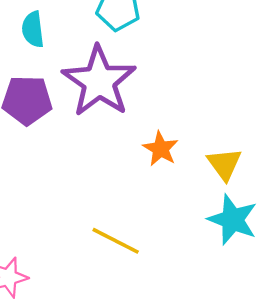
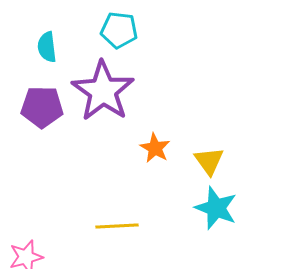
yellow line: (116, 241) -> (117, 226), turned -30

